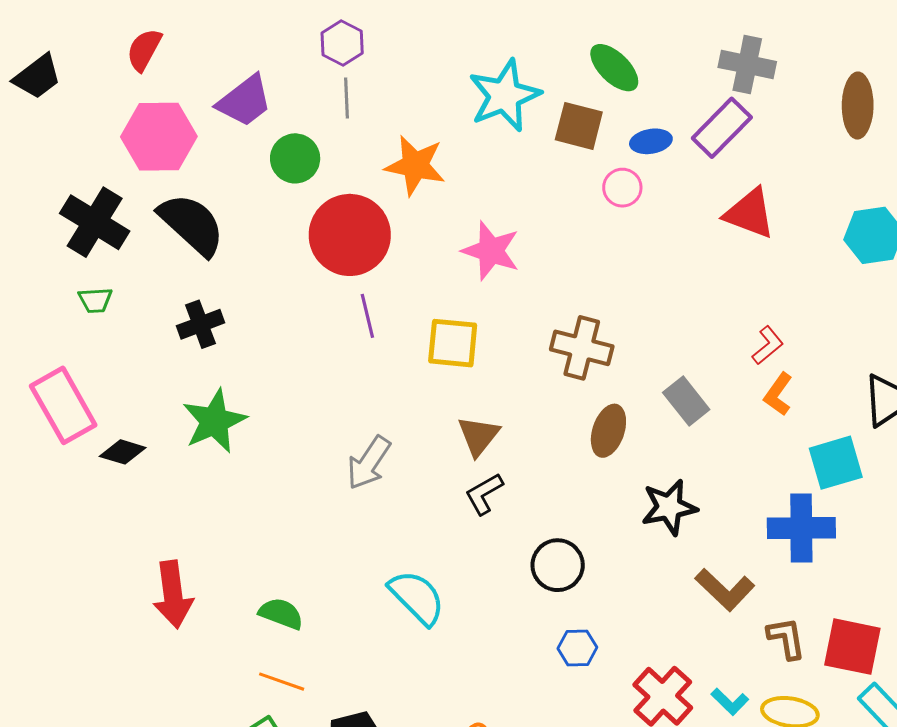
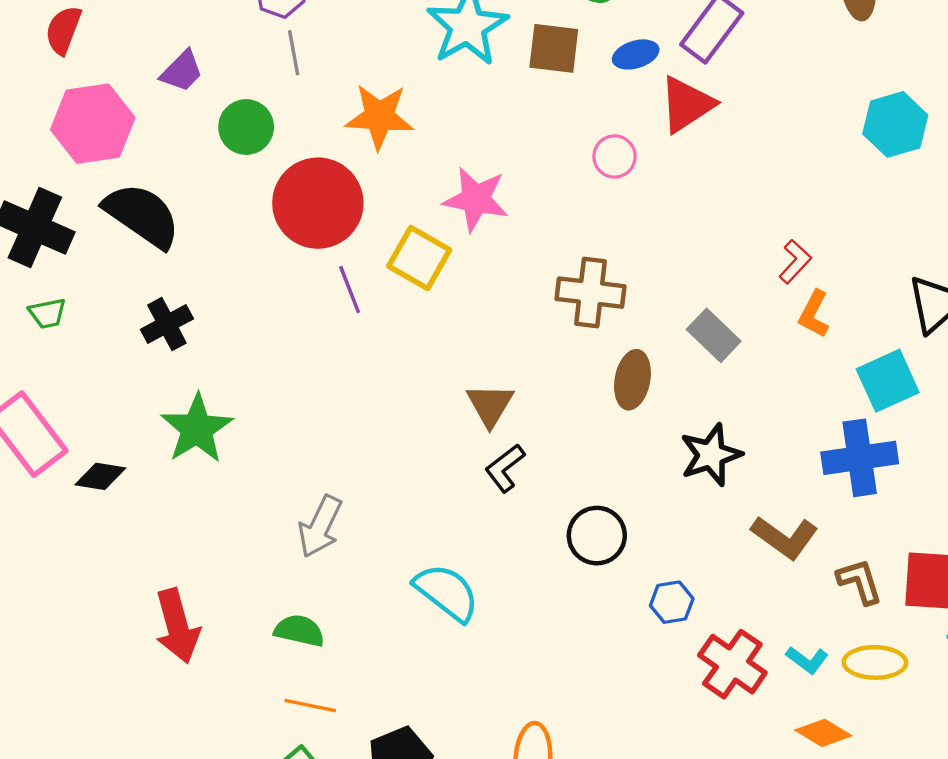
purple trapezoid: (245, 101) -> (182, 71), size x0.7
pink circle: (622, 188) -> (615, 156), moved
red triangle: (750, 213) -> (687, 104), moved, turned -46
yellow square: (453, 343) -> (419, 258), moved, turned 32
gray arrow: (369, 463) -> (320, 526), moved
blue hexagon: (577, 648) -> (672, 602), moved

